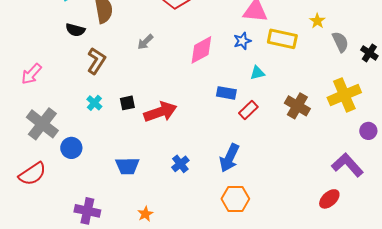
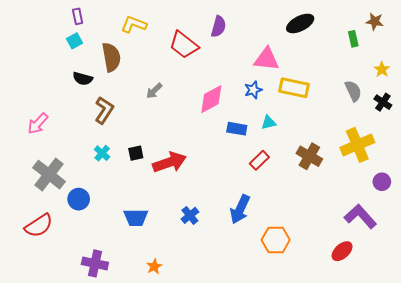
yellow star: (317, 21) -> (382, 69), moved
blue rectangle: (226, 93) -> (237, 129), moved
orange hexagon: (235, 199) -> (276, 240), moved

